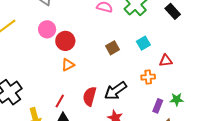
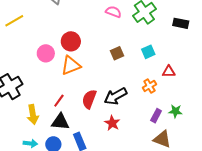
black rectangle: (173, 11) -> (181, 23), turned -42
pink circle: (47, 29) -> (46, 53), moved
orange triangle: (68, 65) -> (71, 65), size x1.5
orange cross: (148, 77) -> (149, 86), turned -32

